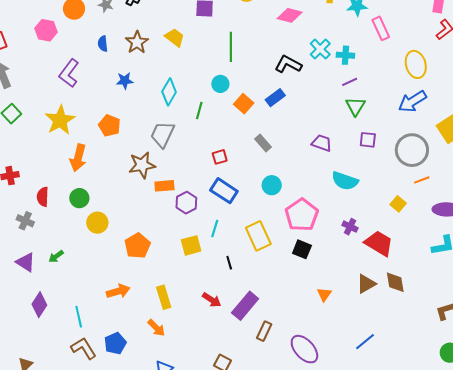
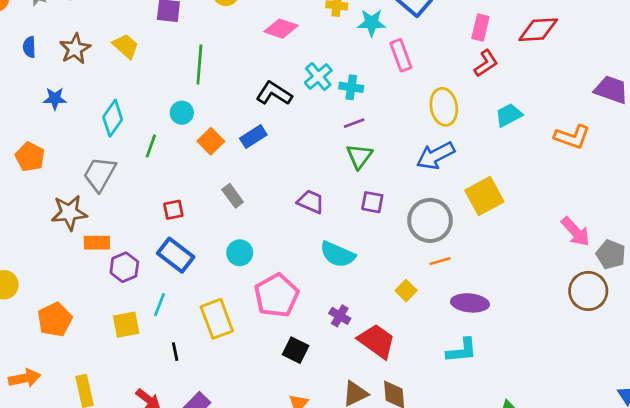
black square: (302, 249) -> (296, 350), moved

